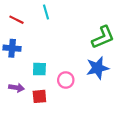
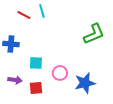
red line: (16, 20) -> (24, 15), moved
blue star: (98, 68) -> (85, 83), moved

